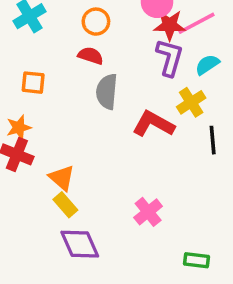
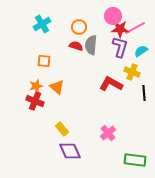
gray semicircle: (107, 92) -> (91, 45), moved
yellow cross: (191, 102) -> (132, 72), turned -35
orange triangle: (62, 178) -> (57, 87), moved
green rectangle: (197, 260) -> (135, 160), size x1.5

